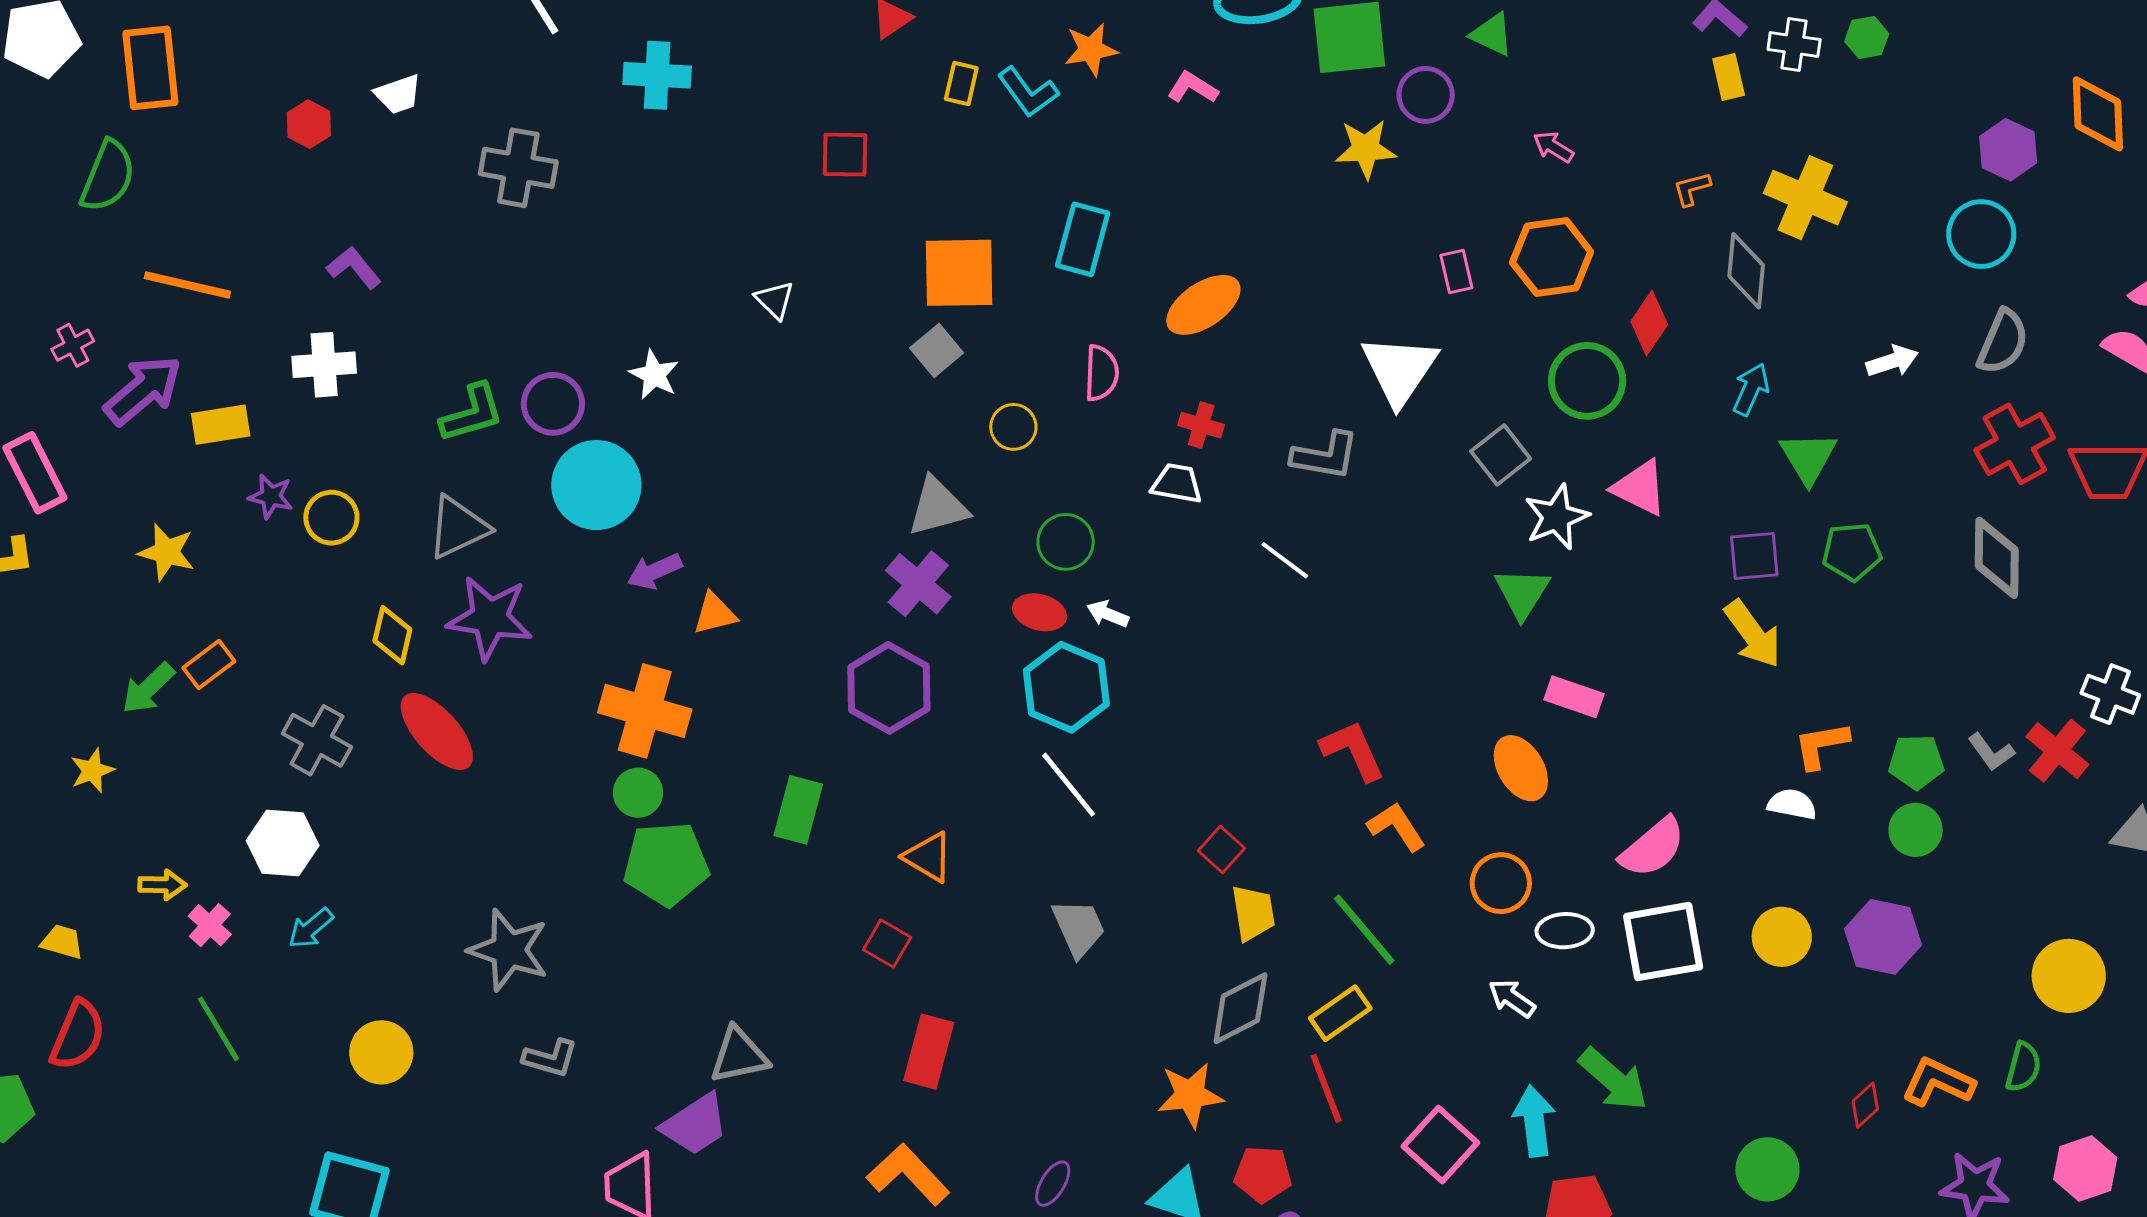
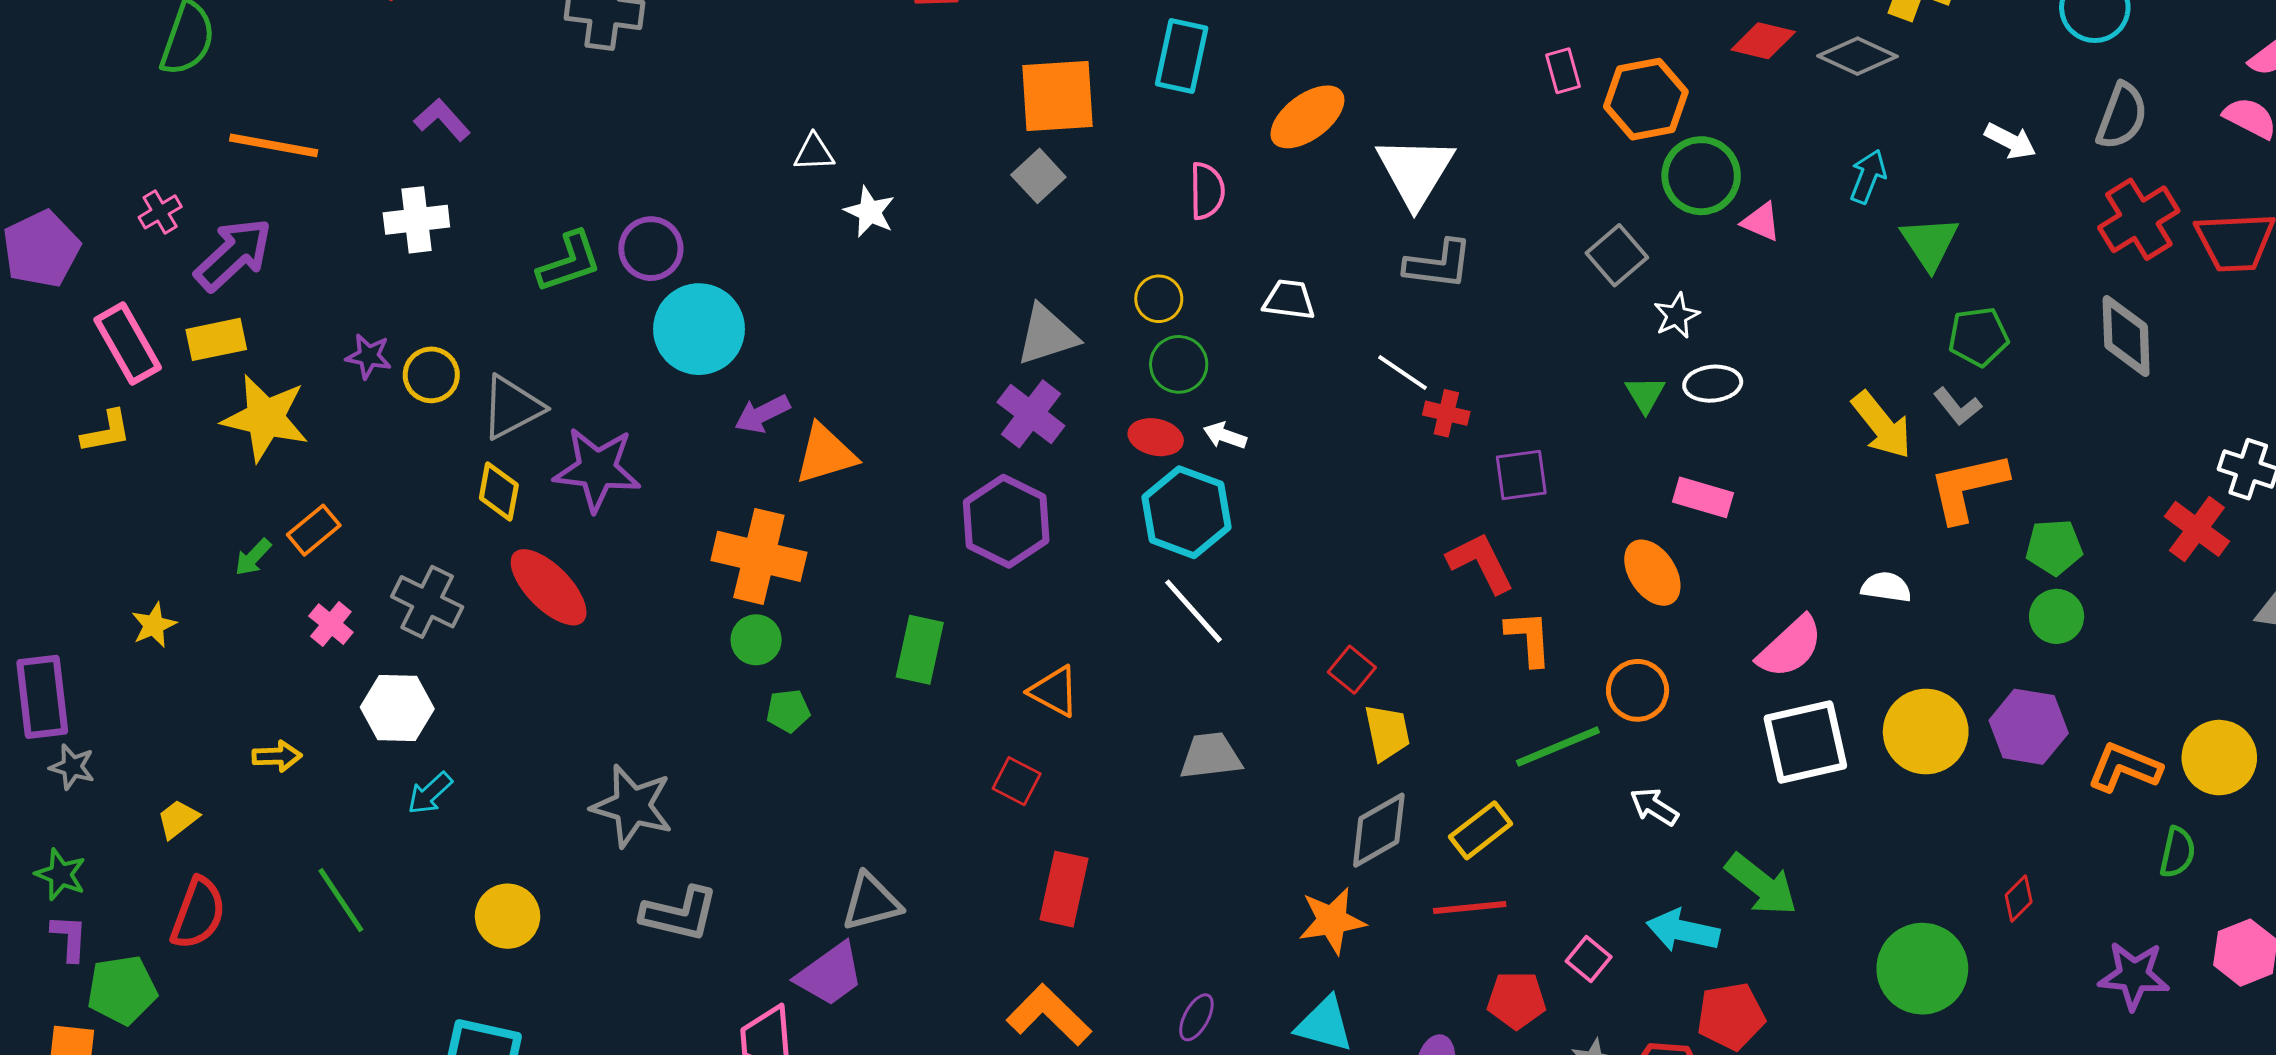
orange hexagon: (1552, 257) -> (1646, 99), moved
gray diamond: (1746, 271) -> (1858, 56), turned -68
white triangle: (775, 300) -> (814, 153), moved, turned -45
red diamond: (1649, 323) -> (1763, 41), moved, turned 72
white arrow: (1892, 361) -> (2010, 141), turned 48
white triangle: (1399, 370) -> (1415, 171), moved
white star: (654, 375) -> (870, 212), moved
yellow rectangle: (221, 425) -> (216, 339), moved
red cross: (1201, 425) -> (1446, 413), moved
yellow circle: (1013, 427) -> (1159, 299), moved
pink triangle: (1640, 488) -> (1761, 222), moved, size x0.7
white star: (1556, 517) -> (1677, 316), size x0.7
gray triangle: (458, 527) -> (512, 407), moved
yellow star: (167, 552) -> (265, 418), size x1.5
purple square: (1754, 556) -> (1521, 475), moved
green triangle: (1522, 593) -> (1645, 394), size x0.7
orange triangle: (715, 614) -> (825, 454), size x1.4
green arrow: (148, 688) -> (253, 557), size x0.7
orange L-shape: (1821, 745) -> (1968, 487), moved, size x1.4
gray L-shape: (1991, 752) -> (1957, 406), moved
yellow star: (92, 771) -> (154, 625), moved
white semicircle: (1792, 804) -> (1886, 587), moved
orange L-shape: (1396, 827) -> (1529, 638), turned 32
green pentagon: (666, 864) -> (788, 711), size x0.5
pink cross: (210, 925) -> (331, 624), moved
gray trapezoid: (1079, 928) -> (1211, 756), turned -70
green line: (1364, 930) -> (1558, 747), moved, turned -70
white ellipse: (1565, 931) -> (1713, 384), moved
yellow circle: (1782, 937) -> (1926, 732), size x1.4
yellow trapezoid: (62, 942) -> (178, 819), turned -51
gray L-shape: (550, 1058) -> (680, 914), size x1.4
orange L-shape: (1938, 1082) -> (2124, 768), moved
red line: (1326, 1088) -> (1470, 907), turned -72
cyan arrow: (1534, 1121) -> (1683, 931), turned -68
pink square: (1440, 1145) -> (1589, 959), size x0.6
green circle: (1767, 1169) -> (1922, 969), size x1.4
red pentagon: (1263, 1174) -> (1516, 1000), moved

